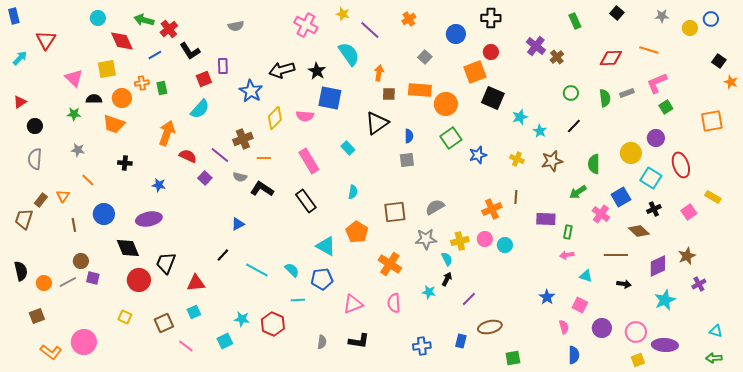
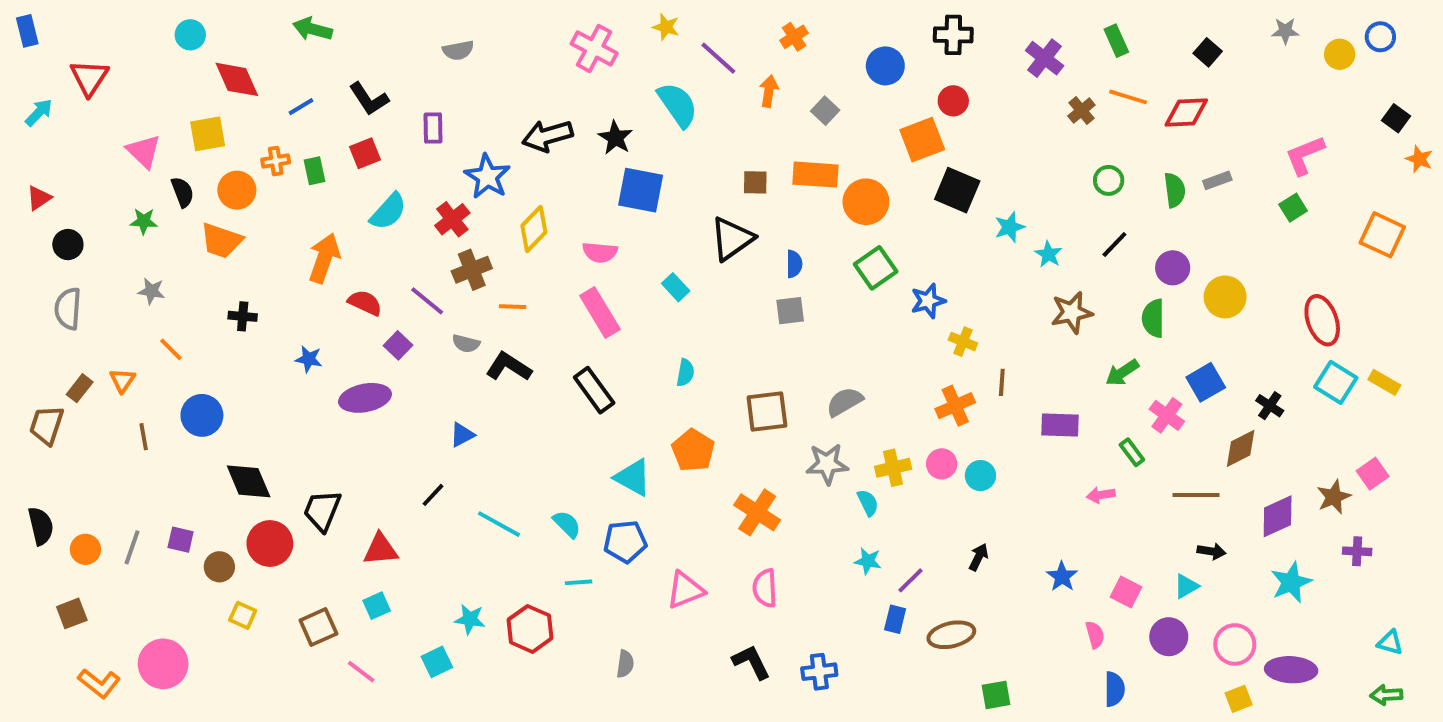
black square: (617, 13) -> (1208, 52), moved
green arrow: (144, 20) -> (313, 29), moved
red cross: (169, 29) -> (452, 219), moved
purple cross: (536, 46) -> (1045, 58), moved
orange line: (649, 50) -> (1128, 97), moved
orange arrow: (379, 73) -> (769, 91), moved
red square: (204, 79) -> (365, 153), moved
pink L-shape: (657, 83) -> (1305, 155), moved
black semicircle: (94, 99) -> (183, 192), turned 70
pink semicircle: (305, 116) -> (600, 252), moved
orange square: (712, 121) -> (1382, 235), turned 35
purple circle: (656, 138) -> (1173, 268), moved
yellow cross: (517, 159) -> (963, 342), moved
cyan square: (651, 178) -> (1336, 382), moved
black cross: (654, 209) -> (1270, 406), turned -32
pink square: (689, 212) -> (1373, 474), moved
purple ellipse: (149, 219) -> (365, 398), moved
brown diamond: (639, 231) -> (1241, 448), turned -70
green rectangle: (568, 232) -> (1132, 452), moved, turned -48
brown circle: (81, 261) -> (219, 567), moved
cyan triangle: (586, 276) -> (1186, 586), moved, turned -48
black arrow: (447, 279) -> (979, 557), moved
gray line: (68, 282) -> (132, 547), turned -42
purple cross: (699, 284) -> (1357, 551), turned 32
cyan star: (429, 292) -> (868, 561), moved
black L-shape: (359, 341) -> (751, 662), moved, turned -125
blue rectangle: (461, 341) -> (895, 619), moved

